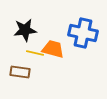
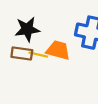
brown rectangle: (20, 72) -> (22, 53), moved

